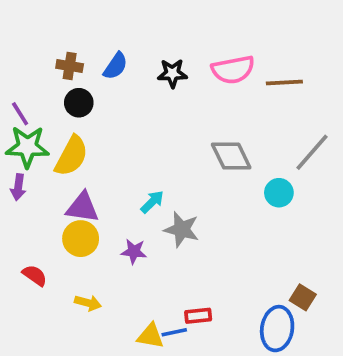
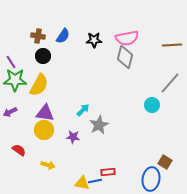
brown line: (284, 83) -> (172, 45), moved
gray diamond: (231, 156) -> (125, 57), moved, turned 40
purple arrow: (18, 187) -> (10, 112), moved, turned 56
gray star: (182, 229) -> (99, 125), turned 30

